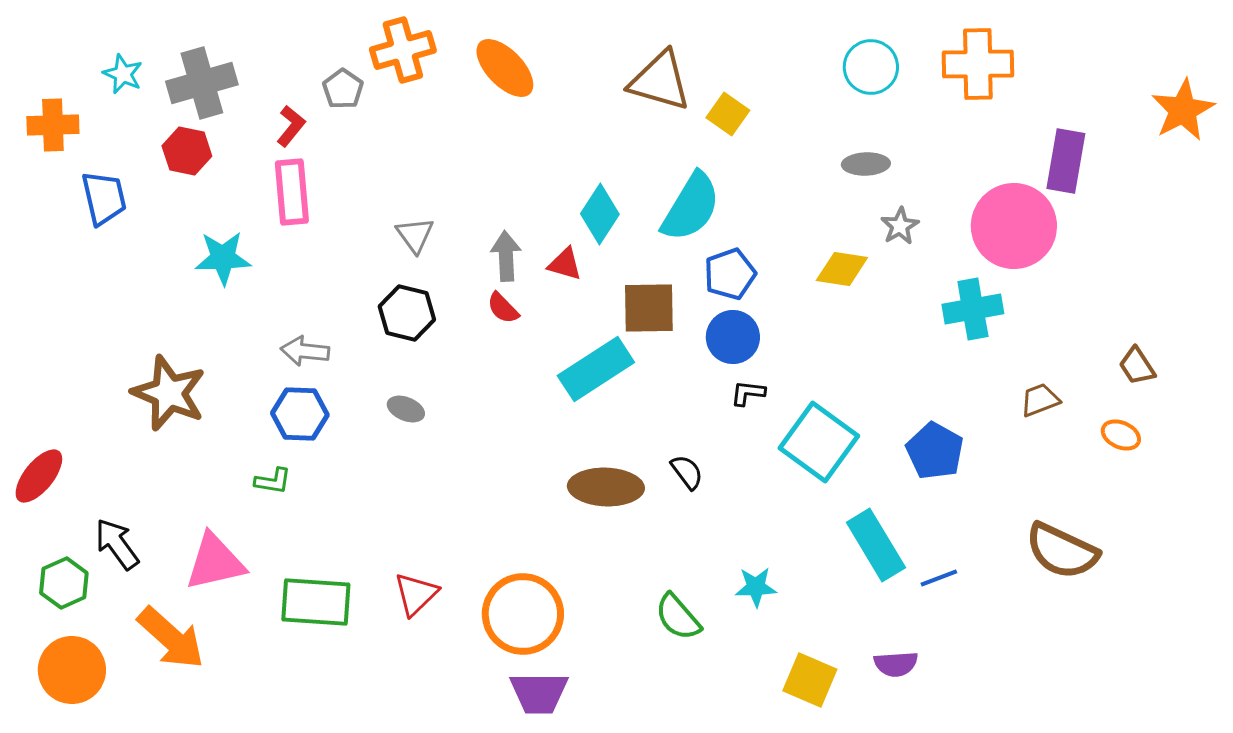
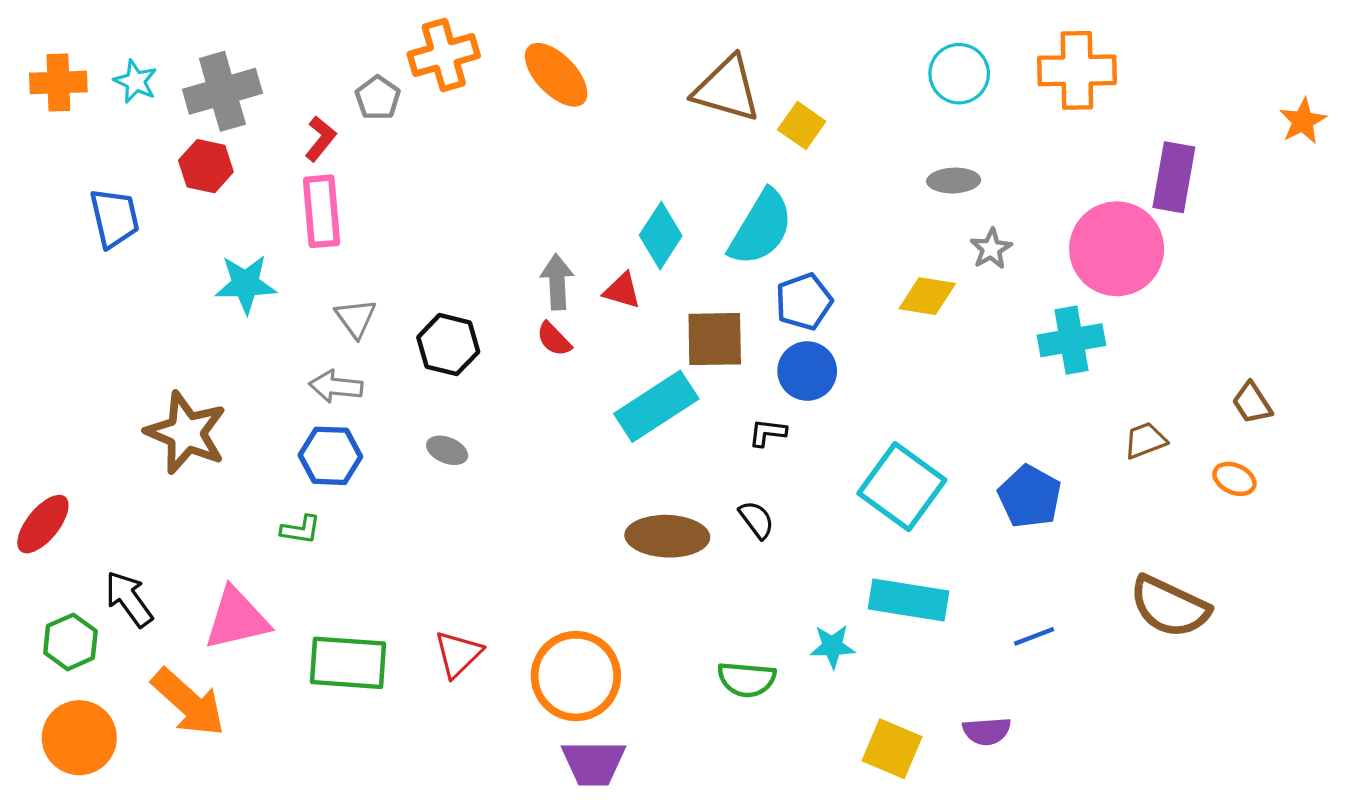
orange star: (1183, 110) -> (1303, 121), size x0.7
orange cross: (53, 125) -> (58, 83), moved
gray triangle: (415, 235) -> (356, 318), moved
black L-shape: (748, 393) -> (768, 433), moved
cyan rectangle: (876, 545) -> (908, 600), moved, turned -50
green semicircle: (678, 617) -> (747, 679), turned -44

